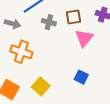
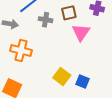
blue square: (81, 77) -> (83, 82), moved
yellow square: (41, 86) -> (62, 77), moved

